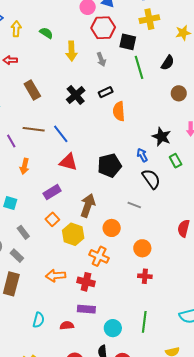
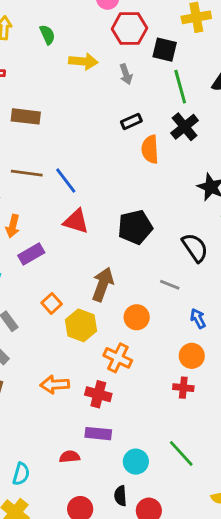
green semicircle: (46, 33) -> (47, 35), turned 32
yellow arrow: (72, 51) -> (83, 61), turned -84
brown rectangle: (32, 90) -> (26, 116), turned -54
black cross: (76, 95) -> (185, 127), moved
blue arrow: (142, 155) -> (198, 319), moved
purple rectangle: (52, 192) -> (31, 254), moved
orange circle: (142, 248) -> (192, 356), moved
cyan semicircle: (39, 320) -> (21, 474), moved
green line: (144, 322) -> (181, 453), turned -50

